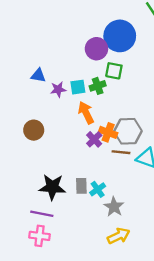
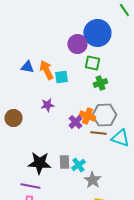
green cross: (98, 86) -> (100, 83), moved
purple star: (58, 89) -> (47, 105), moved
orange arrow: (86, 113) -> (46, 70), moved
brown circle: (34, 130) -> (13, 118), moved

